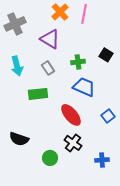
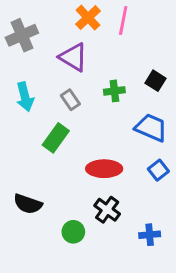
blue trapezoid: (84, 87) -> (151, 128), moved
green rectangle: (38, 94) -> (56, 138), turned -48
red ellipse: (71, 115) -> (104, 169), turned -50

